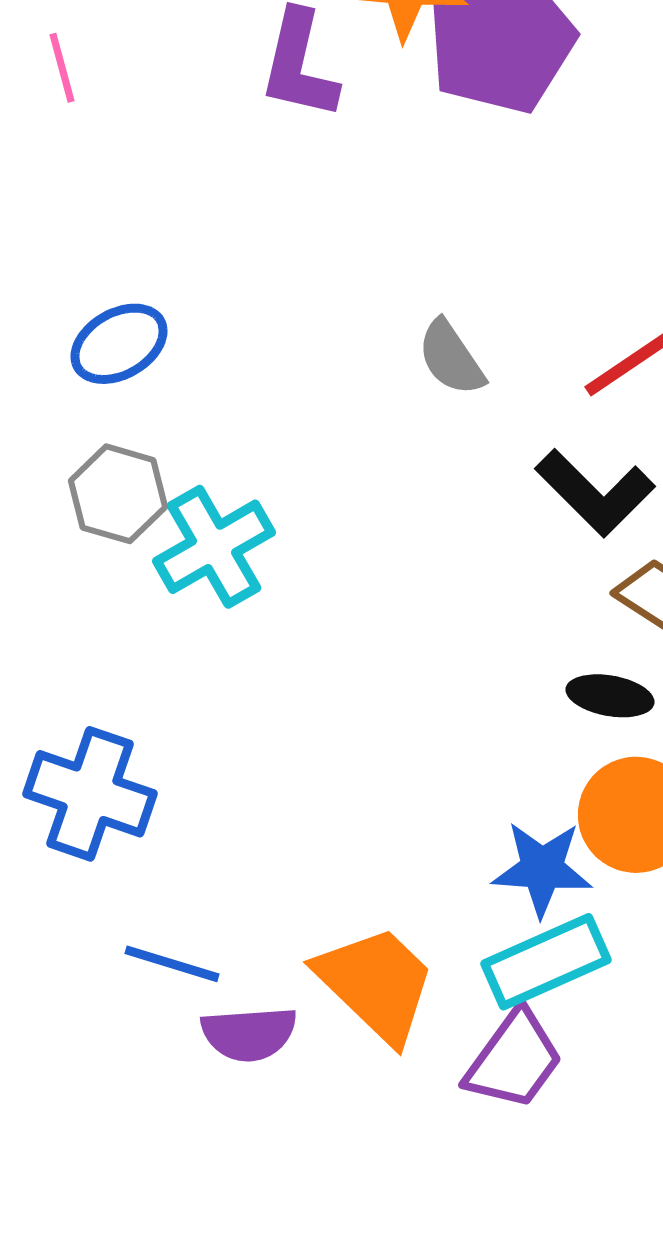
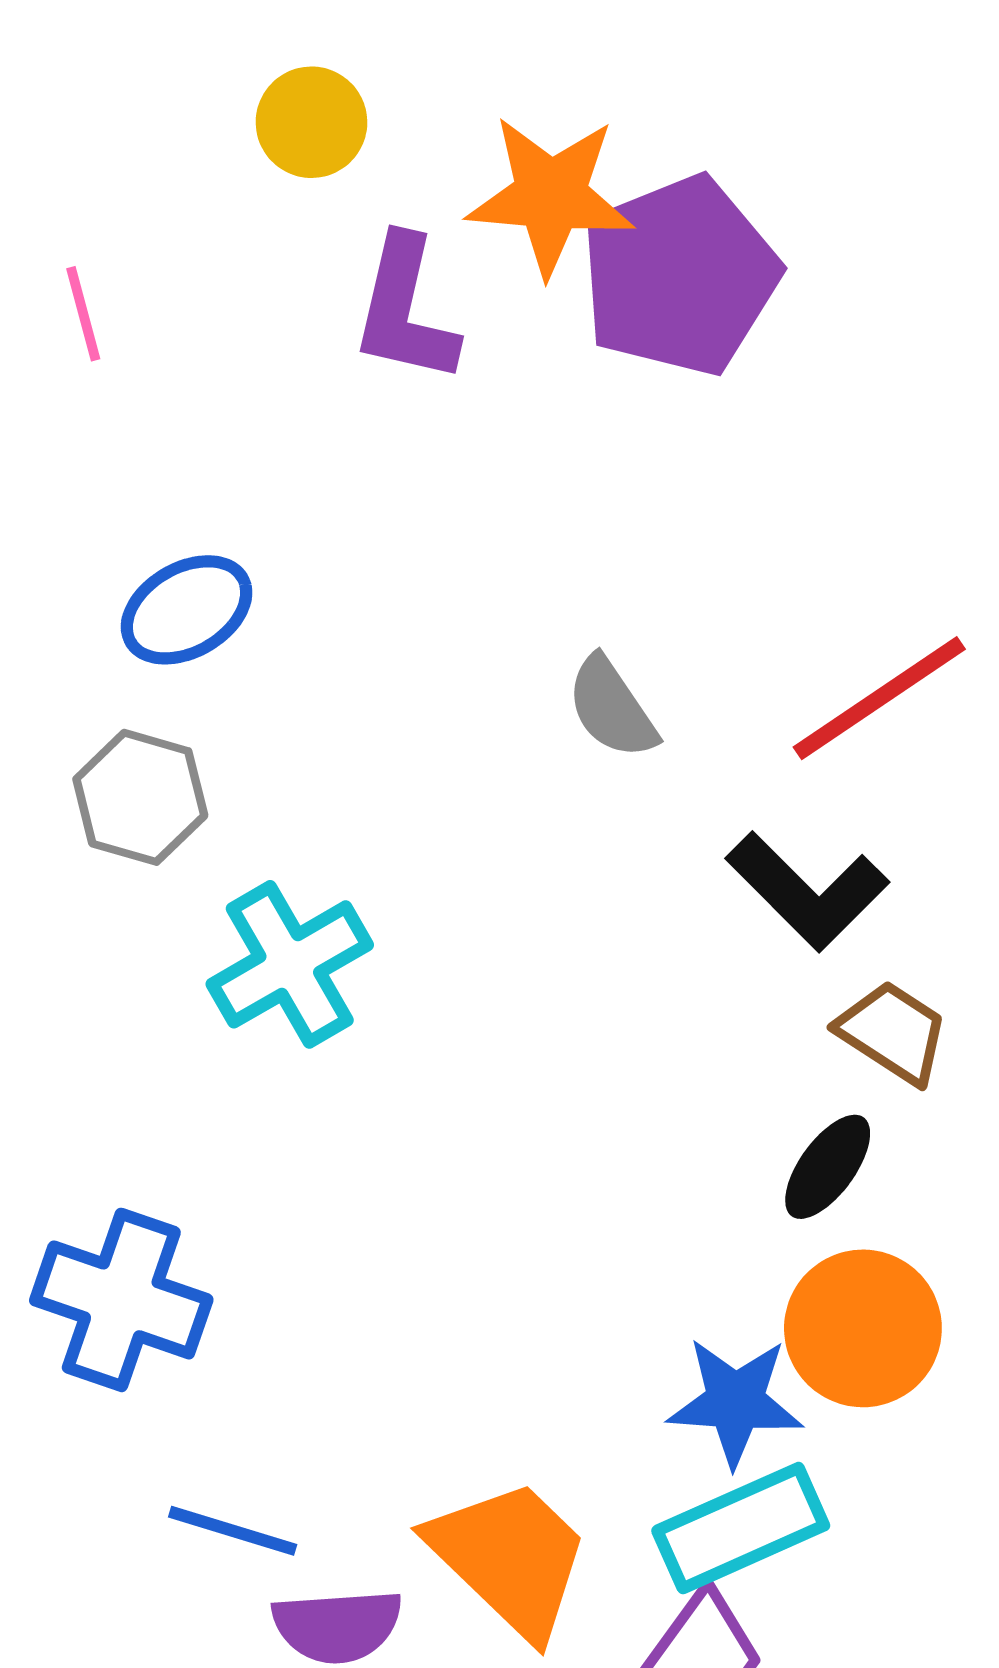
blue ellipse: (119, 344) -> (187, 610), moved
gray hexagon: (118, 494) -> (140, 797), moved
black ellipse: (610, 696) -> (828, 1167), turned -64

